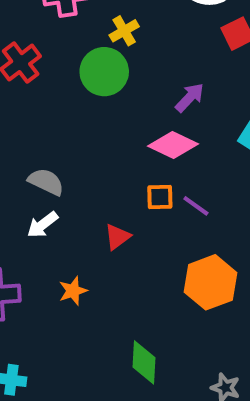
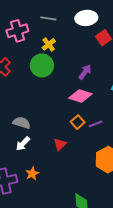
orange square: (160, 197) -> (78, 122), turned -32
purple line: (196, 206) -> (96, 124), turned -48
orange star: (73, 291) -> (32, 174), moved

